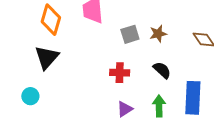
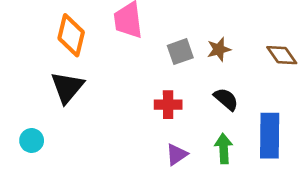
cyan circle: (30, 96) -> (32, 141), moved

